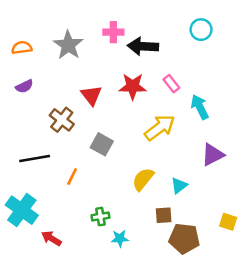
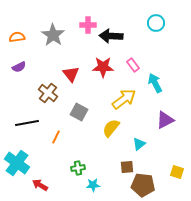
yellow semicircle: (143, 179) -> (111, 128), moved

